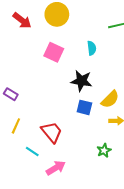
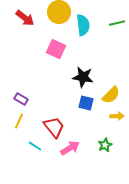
cyan semicircle: (92, 48) -> (83, 25), moved, size x1.5
purple rectangle: (11, 94) -> (21, 99), moved
pink arrow: (56, 168) -> (70, 148), moved

